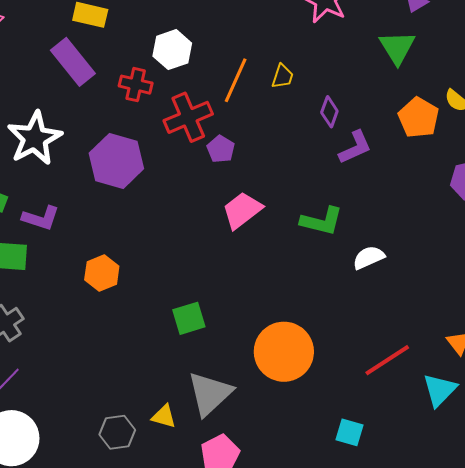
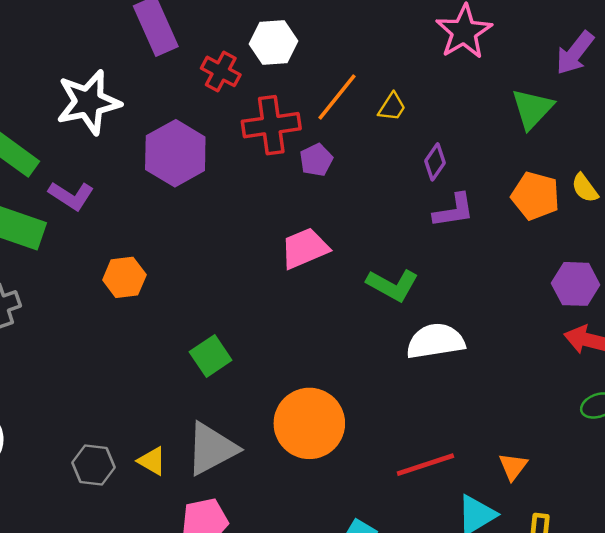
orange pentagon: (419, 118) -> (535, 196), turned -30
purple pentagon: (221, 149) -> (316, 160), moved
white semicircle: (369, 258) -> (435, 341), size x1.5
green square: (189, 318) -> (211, 356), turned -32

